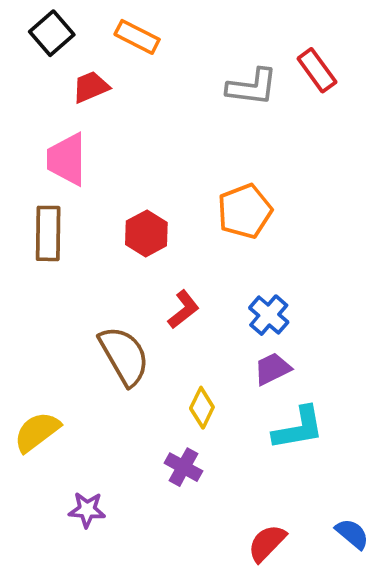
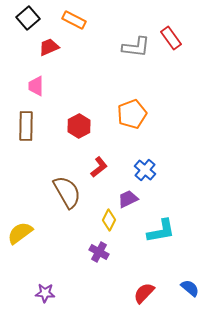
pink trapezoid: (67, 159) -> (36, 86), size x0.7
purple trapezoid: (272, 369) -> (128, 199), moved
purple star: (87, 510) -> (45, 293), moved

